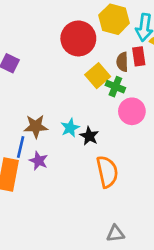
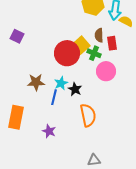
red circle: (78, 38) -> (67, 53), moved
red rectangle: (139, 56) -> (112, 43), moved
blue line: (21, 147) -> (54, 97), moved
purple star: (38, 161) -> (49, 131), moved

